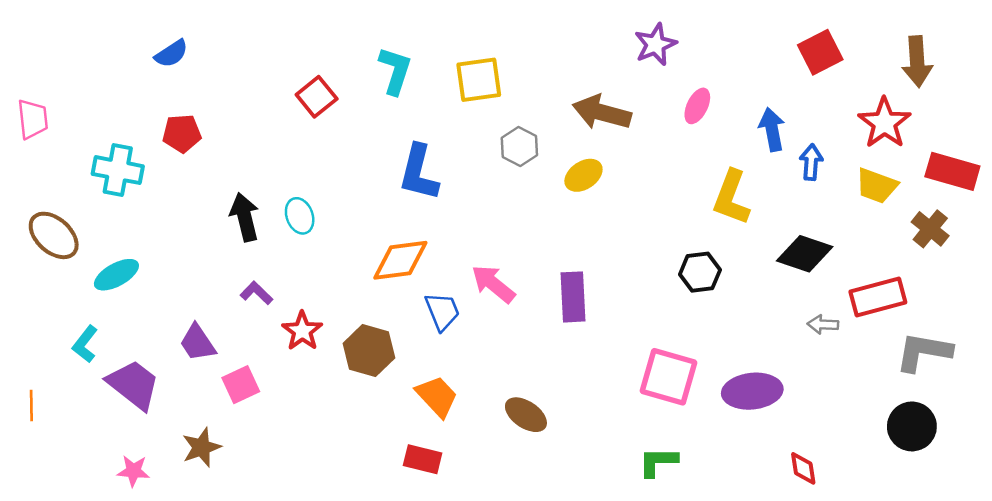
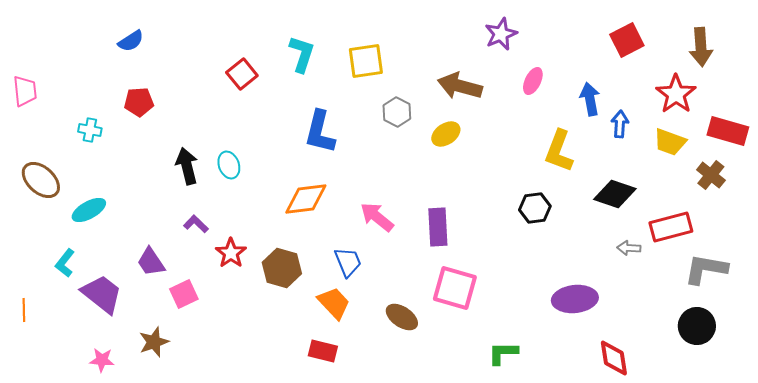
cyan cross: (118, 170) -> (90, 130), size x0.6
blue trapezoid: (442, 311) -> (348, 262), moved
pink square: (669, 377) -> (455, 288), moved
red diamond: (803, 468) -> (614, 358), size x1.4

